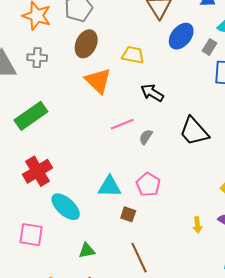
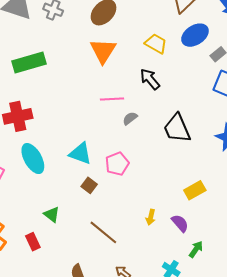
yellow trapezoid: (133, 55) -> (156, 44), moved
green triangle: (87, 250) -> (52, 214), moved, turned 30
brown line: (139, 258) -> (103, 232), moved, turned -44

